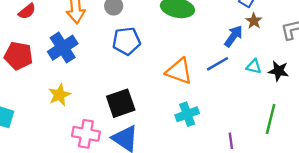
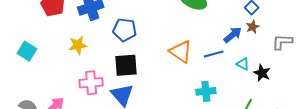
blue pentagon: (126, 41) -> (125, 30), moved
cyan cross: (187, 114) -> (206, 91), moved
pink cross: (86, 134) -> (91, 83), turned -30

